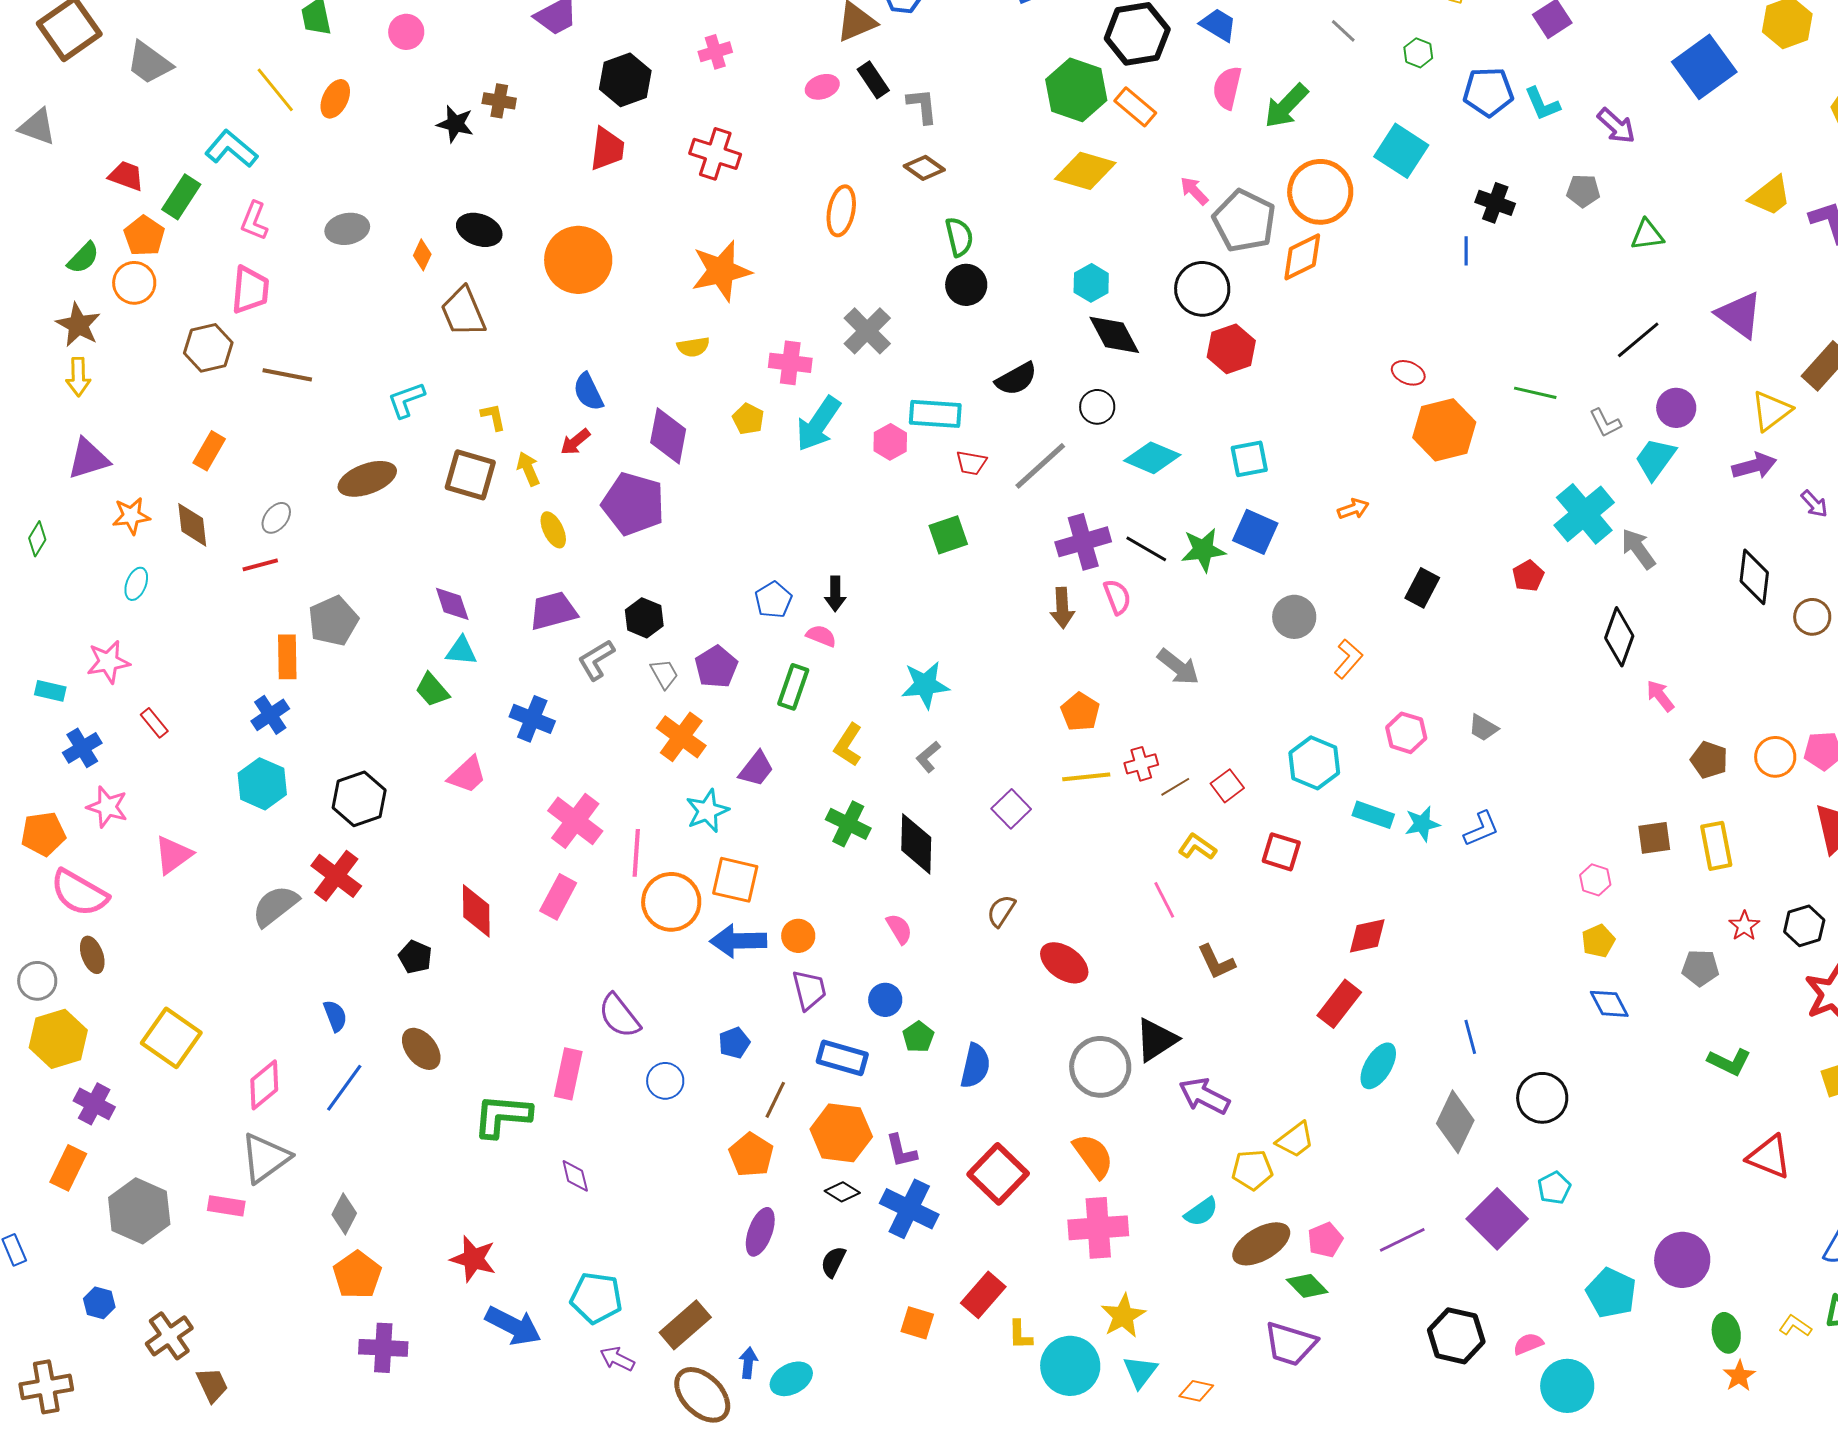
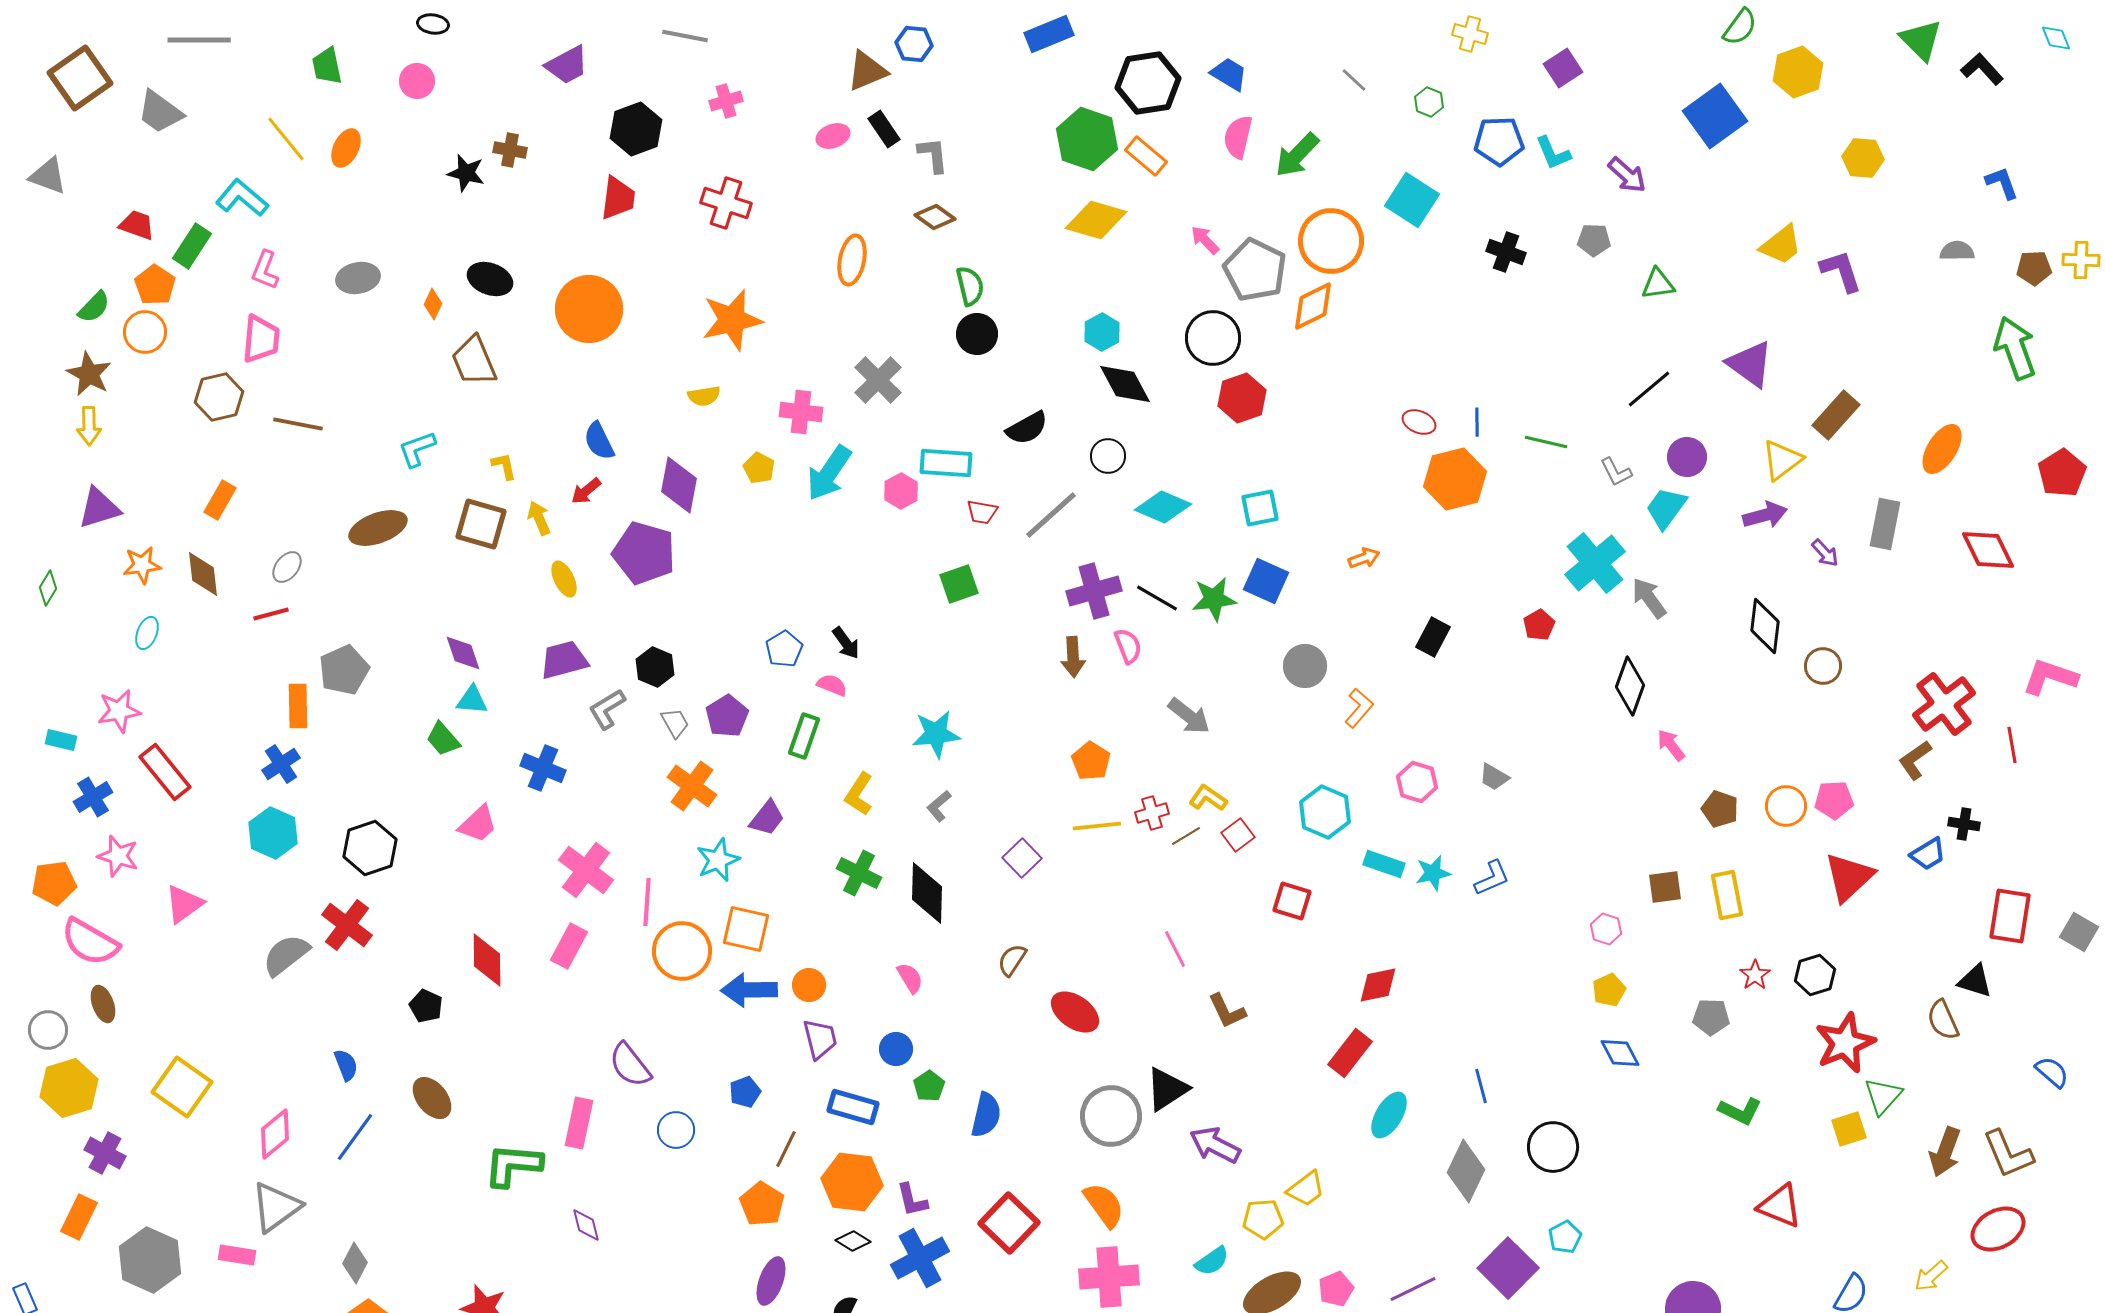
blue line: (1466, 251) -> (1477, 422), moved
black arrow: (835, 594) -> (846, 643), turned -36
red rectangle: (154, 723) -> (165, 772), size x1.8
yellow L-shape: (1197, 847) -> (1208, 798), moved
blue cross: (909, 1209) -> (920, 1258), turned 36

